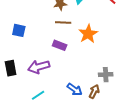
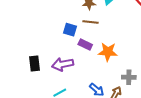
blue square: (19, 30) -> (70, 30), moved
orange star: (88, 34) -> (108, 52), moved, turned 30

